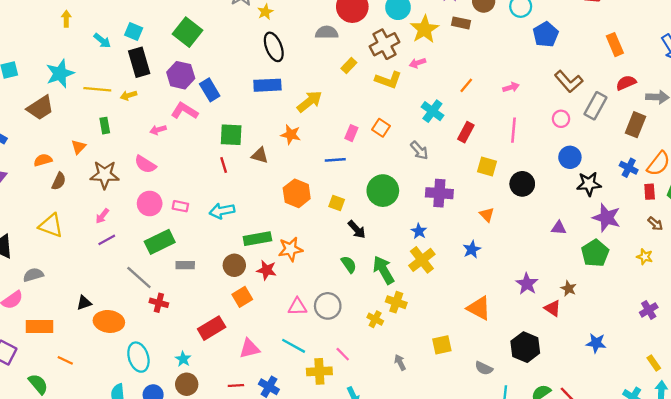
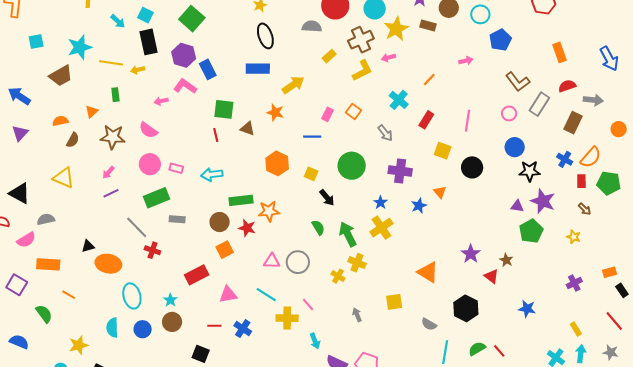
yellow L-shape: (388, 80) -> (362, 71), turned -50
pink arrow: (511, 87) -> (466, 61), moved
purple triangle: (559, 228) -> (517, 206), moved
blue star: (472, 249) -> (419, 206), moved

